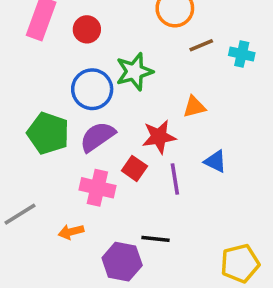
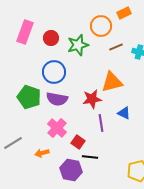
green star: (134, 72) -> (78, 45), moved
orange triangle: (194, 107) -> (112, 82), size x1.6
purple semicircle: (97, 137) -> (57, 99), turned -135
red square: (134, 168) -> (78, 142), moved
pink cross: (97, 188) -> (57, 128), turned 30

